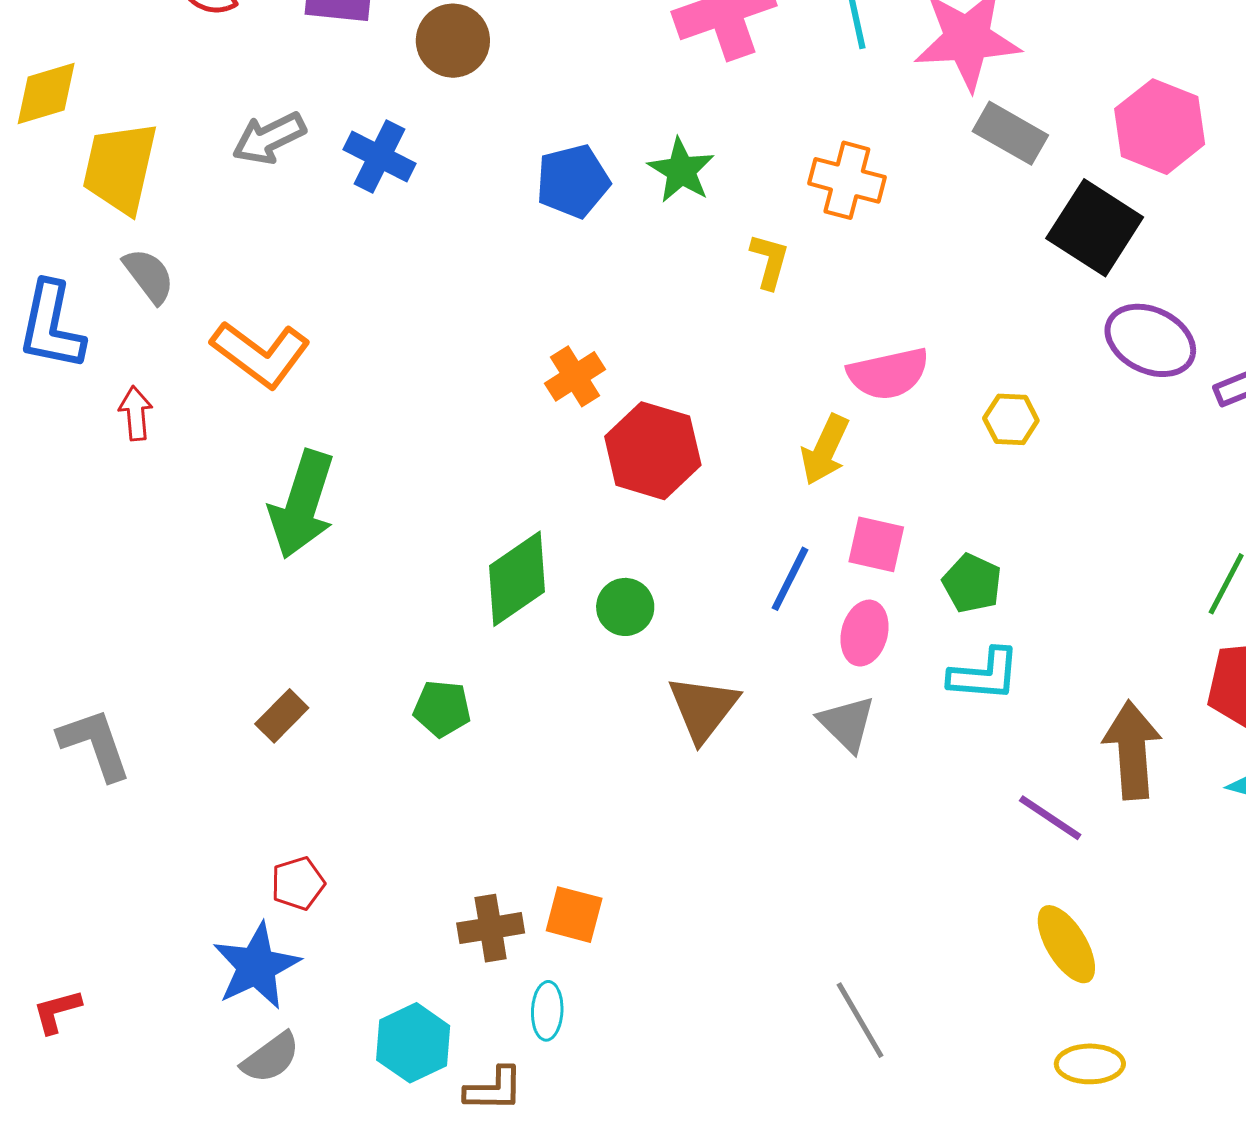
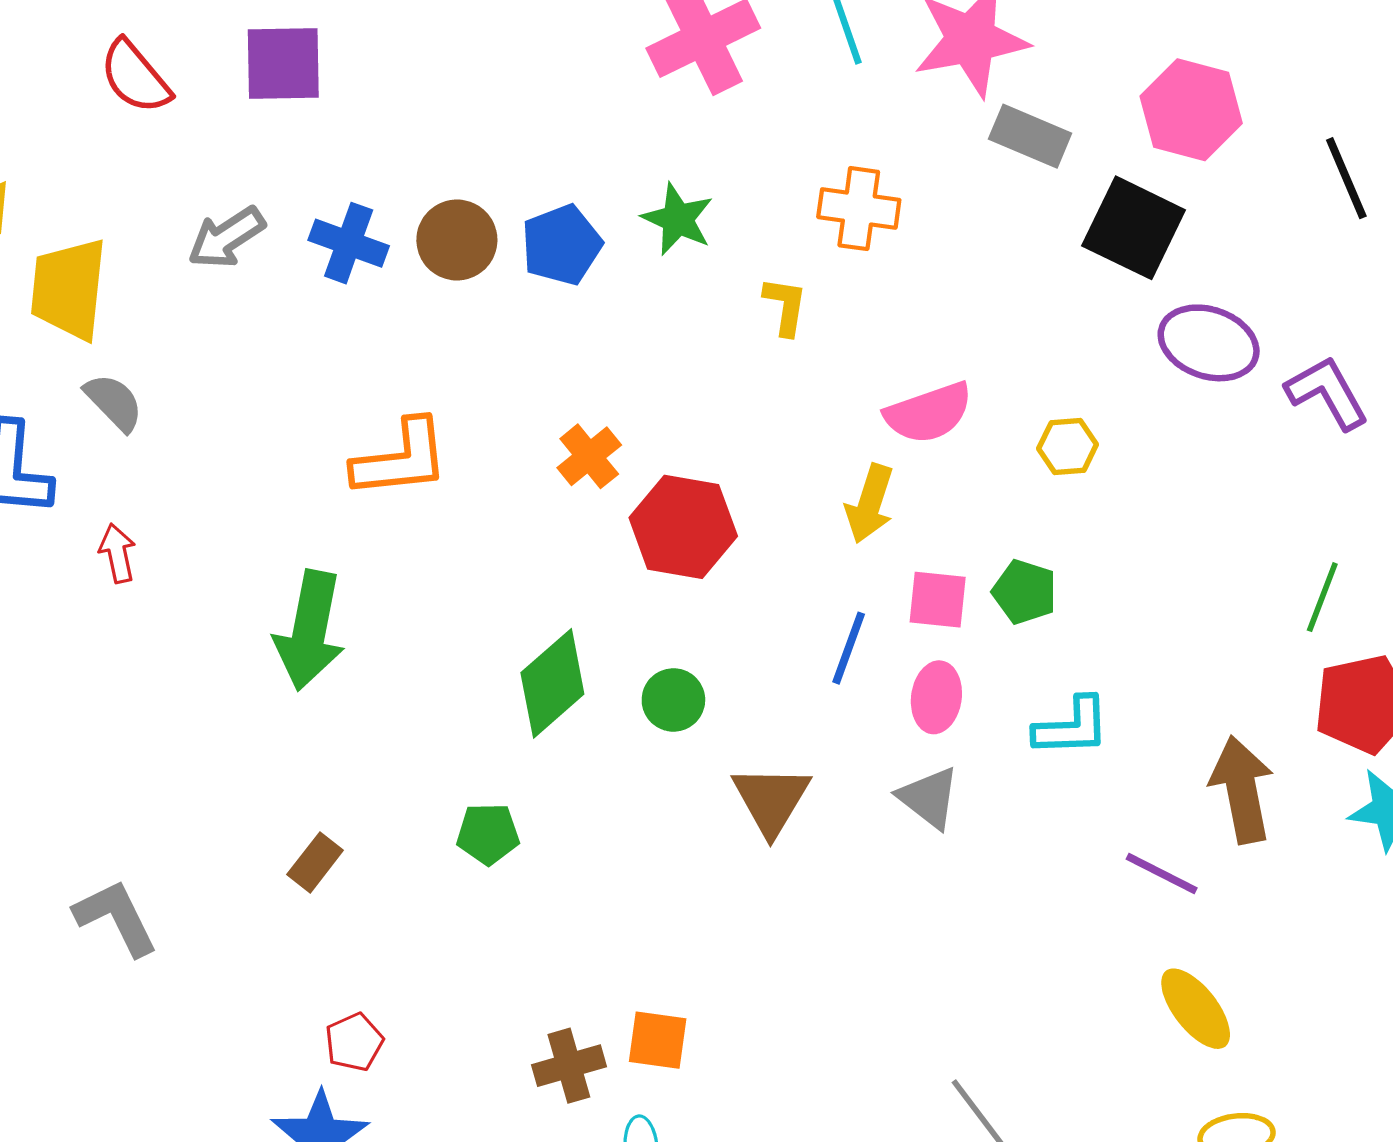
brown circle: (453, 41) -> (457, 240), moved
orange L-shape: (261, 354) -> (401, 459), moved, turned -36
green pentagon: (972, 583) -> (1025, 592), moved

